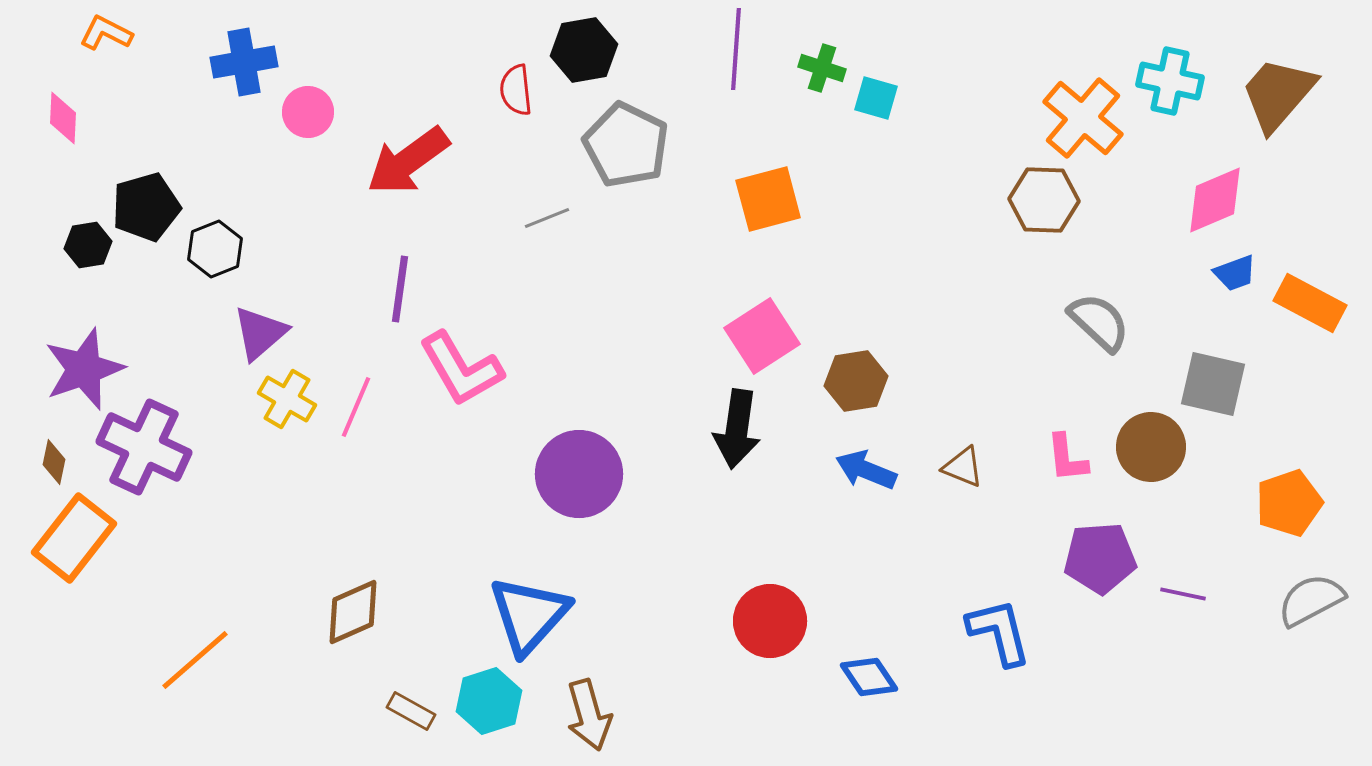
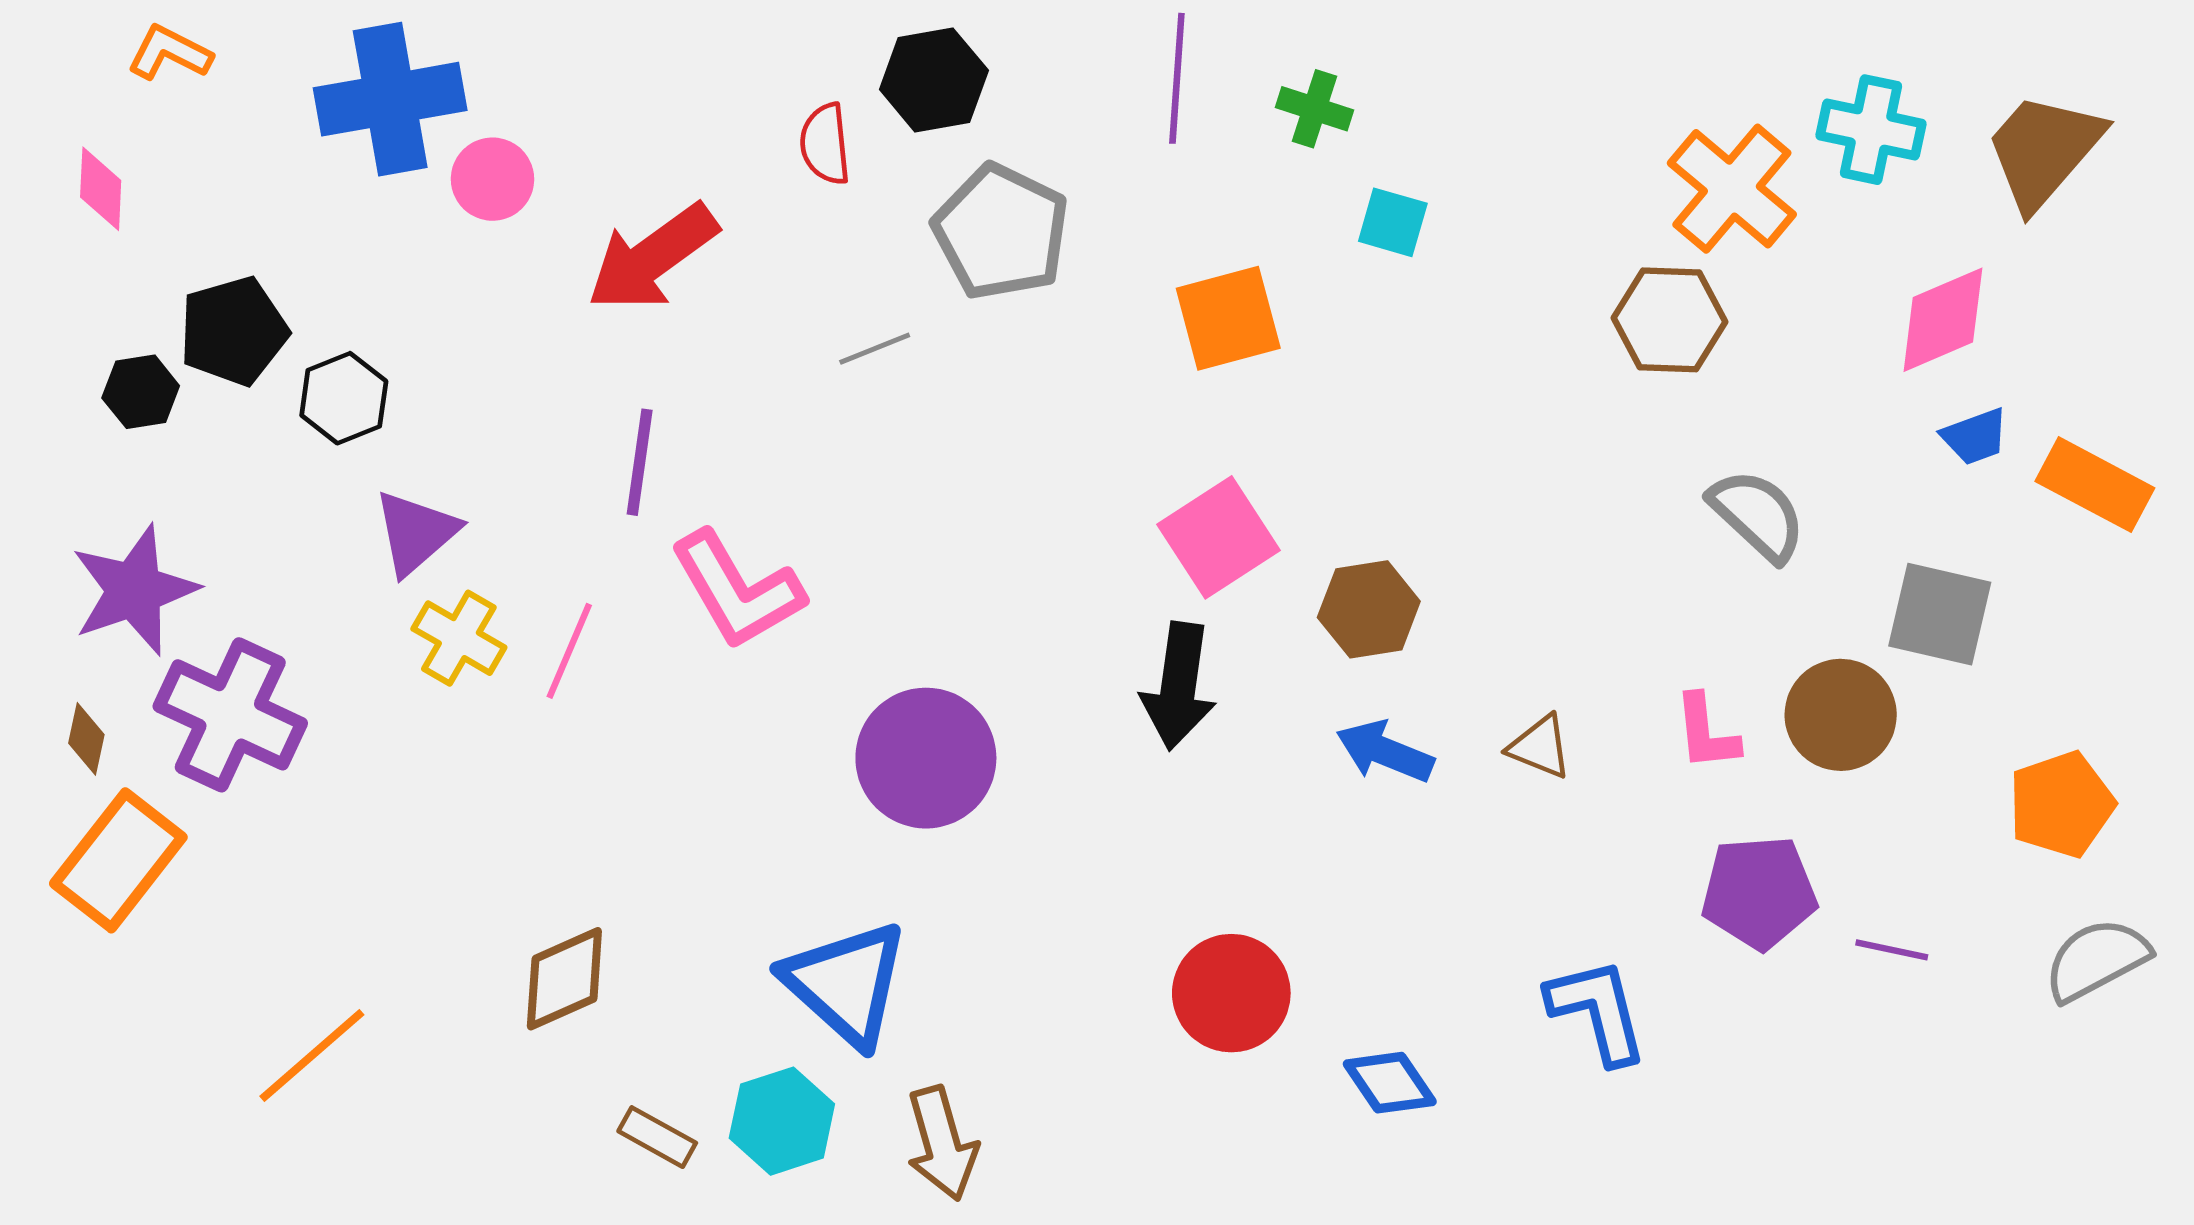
blue cross: (244, 62) -> (390, 99), size x1.4
cyan square: (876, 98) -> (1393, 222), moved
blue triangle: (529, 615) -> (846, 984), turned -30

